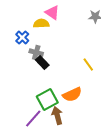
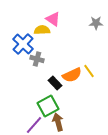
blue cross: (22, 38) -> (23, 44), size x1.5
black rectangle: (42, 62) -> (55, 83), moved
orange semicircle: (72, 94) -> (72, 75), moved

